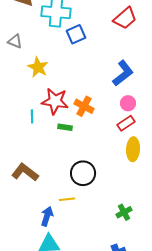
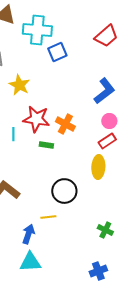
yellow ellipse: (133, 149) -> (98, 167), moved
green cross: (124, 212) -> (105, 230), turned -35

